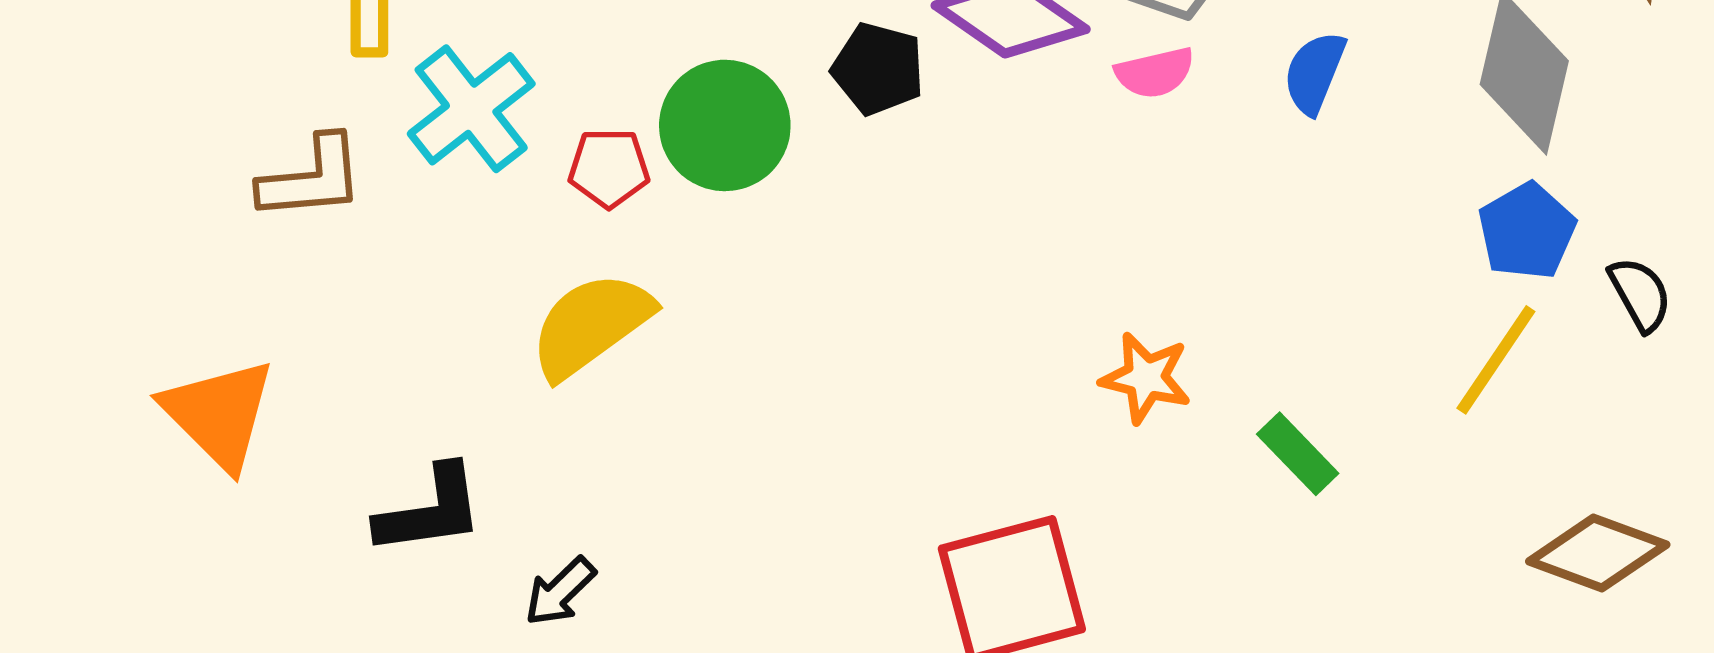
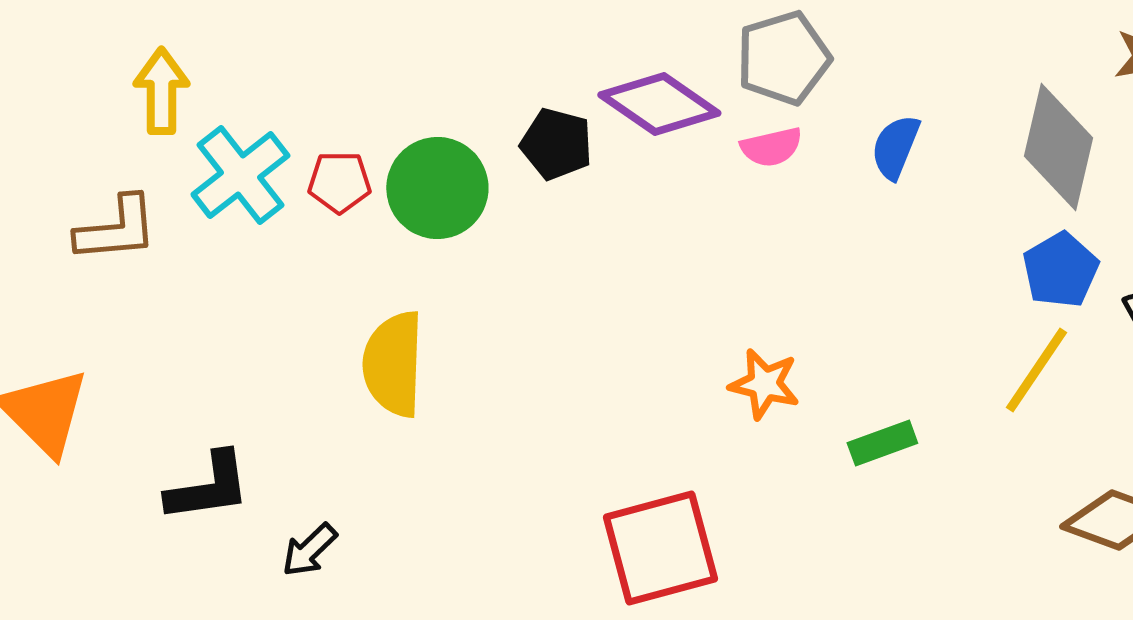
red pentagon: (609, 168) -> (339, 182), moved
yellow semicircle: (591, 325) -> (393, 364), moved, turned -52
green rectangle: (1298, 454) -> (882, 443), turned -66

